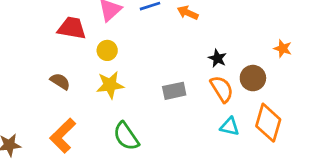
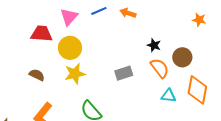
orange star: (283, 49) -> (199, 20), moved
yellow circle: (107, 50) -> (70, 48), size x1.5

